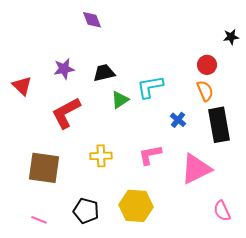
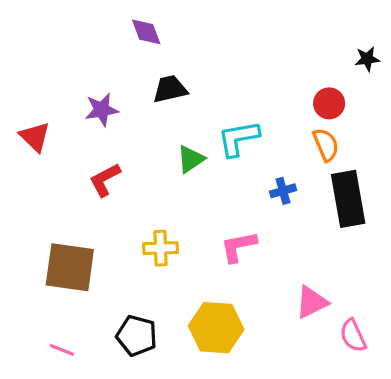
black trapezoid: (104, 73) -> (170, 89), moved
red L-shape: (66, 113) -> (105, 180), size x0.7
blue cross: (178, 120) -> (283, 191), turned 35
pink triangle: (196, 169) -> (312, 302), moved, size x0.7

